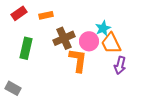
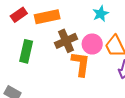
orange rectangle: (46, 15) -> (47, 17), size x1.6
cyan star: (103, 28) -> (101, 14), moved

